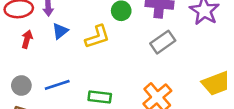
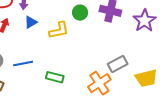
gray rectangle: (163, 42) -> (118, 64), moved

